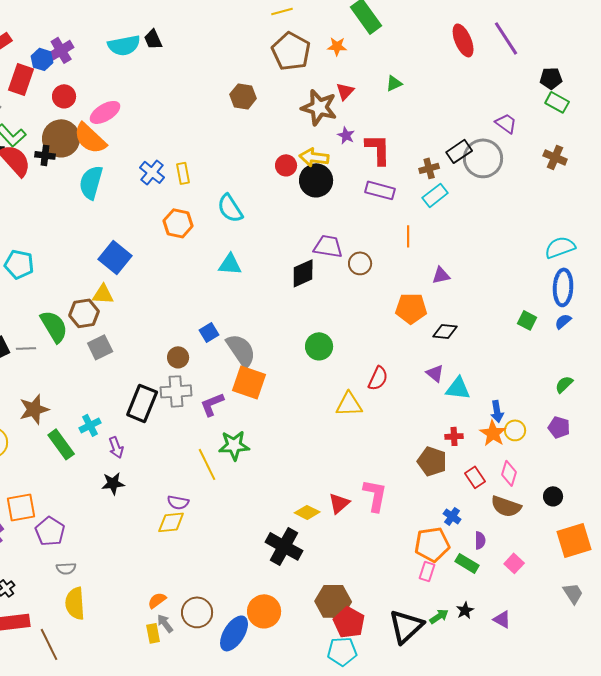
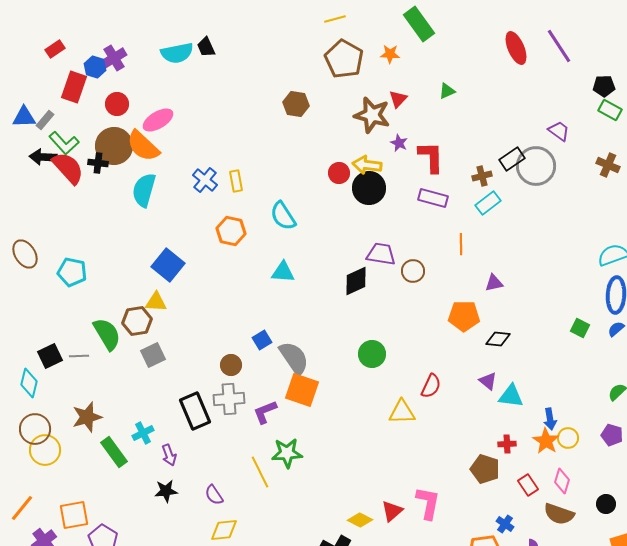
black rectangle: (142, 403) -> (195, 411), turned -45
purple semicircle: (178, 502) -> (214, 495), moved, turned 45

